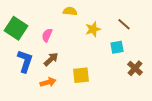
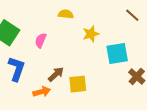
brown line: (124, 24) -> (132, 15), moved
cyan square: (117, 47) -> (117, 54), size x1.5
brown arrow: (51, 59) -> (56, 74), moved

